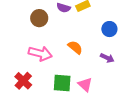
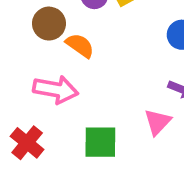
orange semicircle: (75, 47) -> (80, 45), moved
pink triangle: (85, 85) -> (158, 122), moved, turned 35

